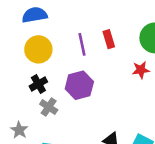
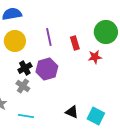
red rectangle: (109, 39) -> (75, 43), moved
black cross: (38, 84) -> (25, 68), moved

